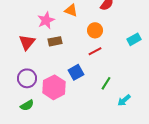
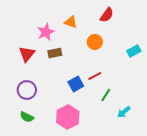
red line: (95, 51) -> (95, 76), moved
pink hexagon: (54, 87) -> (68, 117), moved
green semicircle: (27, 105) -> (27, 117), turned 56

